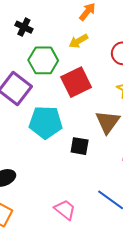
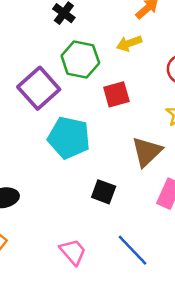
red square: (76, 82) -> (116, 94), size x0.7
black square: (80, 146) -> (104, 192), moved

